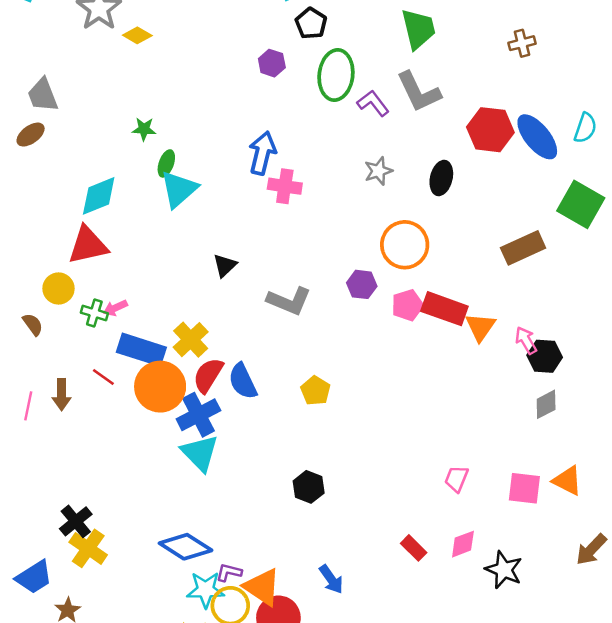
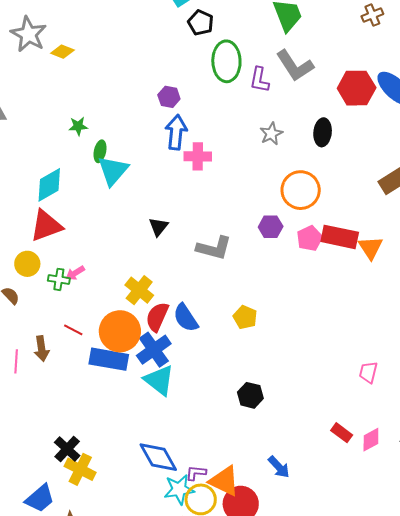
purple hexagon: (272, 63) -> (169, 97), moved
purple L-shape: (373, 103) -> (259, 80), turned -124
blue rectangle: (141, 350) -> (109, 359), moved
pink diamond: (463, 544) -> (371, 440), moved
blue diamond: (186, 547) -> (158, 457), turned 36

